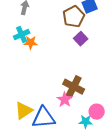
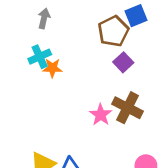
brown cross: (74, 87) -> (127, 108), moved
pink star: (65, 100) -> (101, 115), moved

